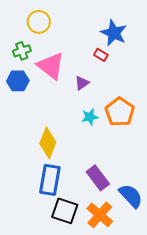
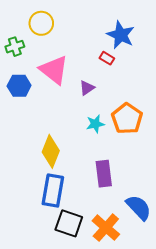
green cross: (22, 51) -> (15, 47), moved
purple rectangle: (98, 178) -> (104, 174), moved, turned 30

